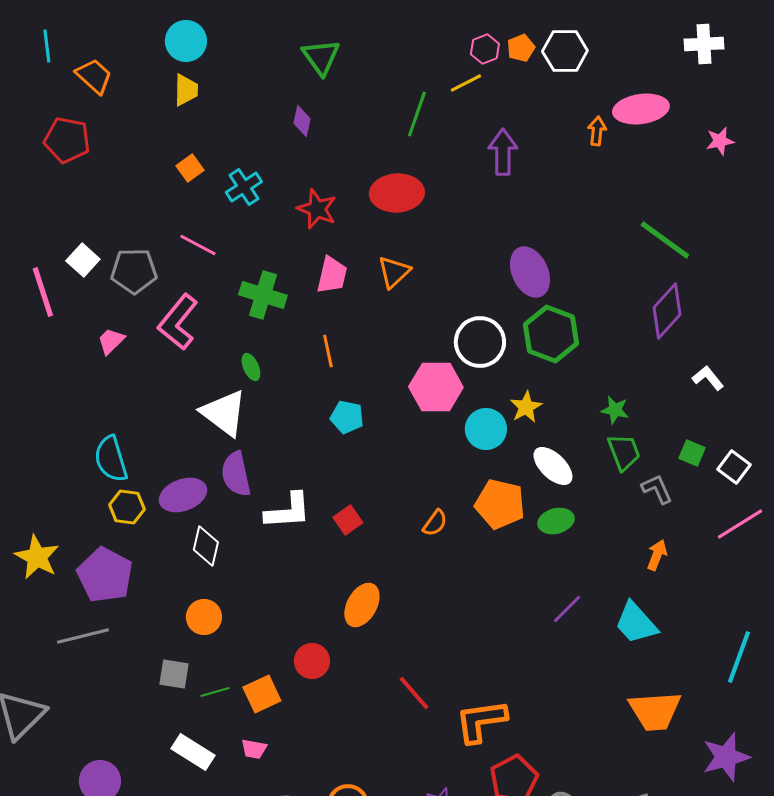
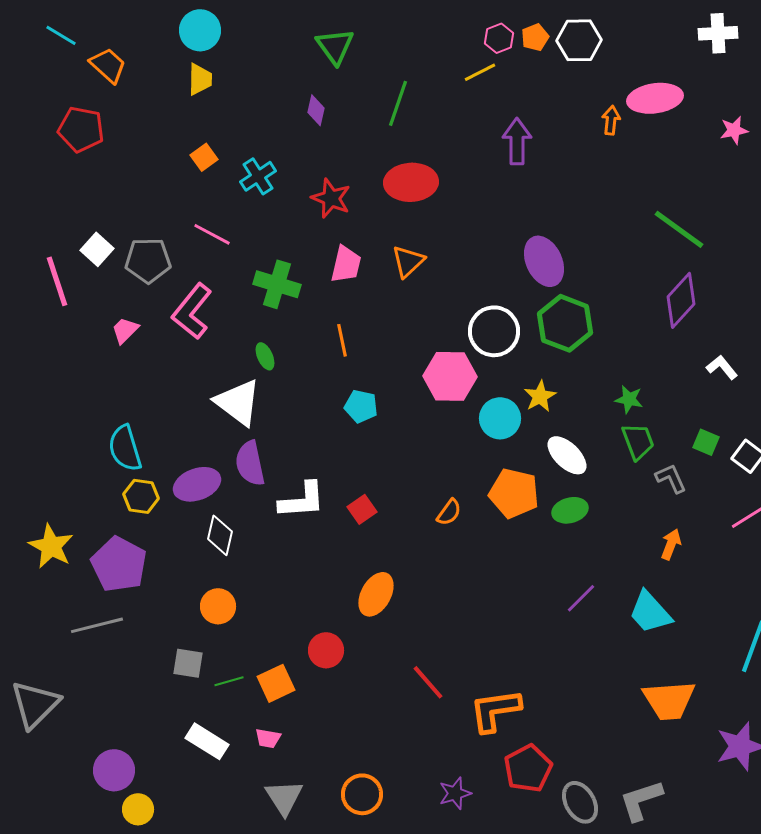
cyan line: (47, 46) -> (61, 35), turned -52
green line: (417, 114) -> (398, 103), moved

